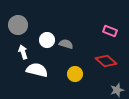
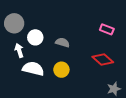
white circle: (47, 40) -> (35, 37), moved
yellow circle: (75, 74) -> (61, 70), moved

